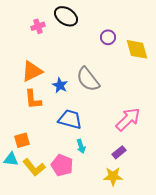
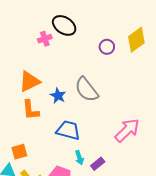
pink cross: (38, 26) -> (45, 39), moved
yellow diamond: (137, 49) -> (136, 40), moved, turned 70
purple rectangle: (119, 152) -> (98, 164), moved

